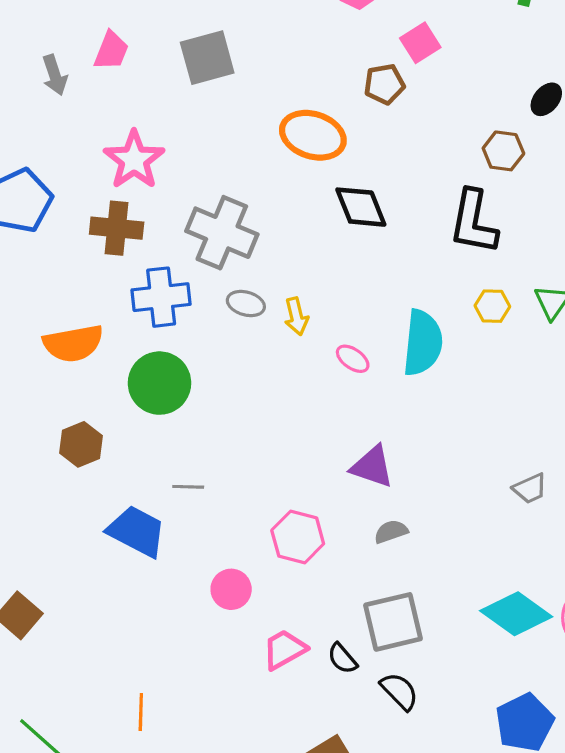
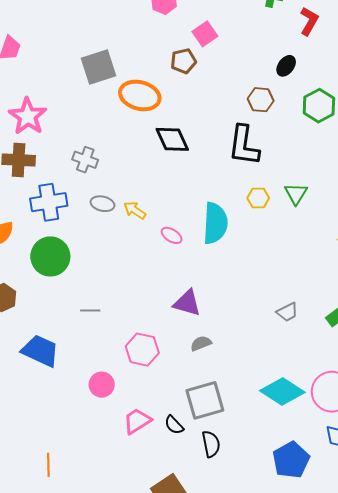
gray square: (207, 58) -> (98, 67), moved
gray cross: (222, 233) -> (85, 160), size x0.6
yellow arrow: (296, 316) -> (135, 210), turned 140
gray line: (188, 487) -> (90, 310), moved
black semicircle: (399, 691) -> (211, 444), turned 36

